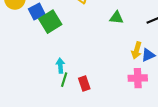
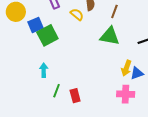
green triangle: (116, 18) -> (110, 36), size x1.5
cyan arrow: (60, 66) -> (44, 70), moved

